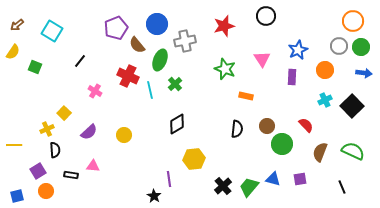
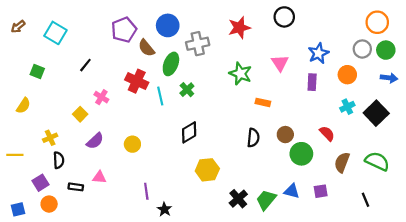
yellow semicircle: (13, 52) -> (23, 106), moved
yellow square: (64, 113) -> (80, 114), moved
purple line: (169, 179) -> (146, 191), moved

